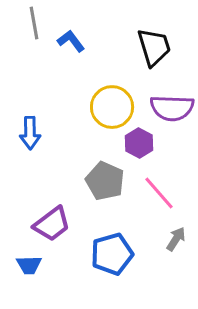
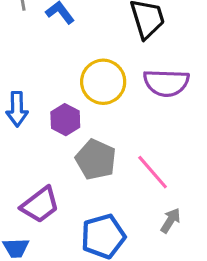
purple hexagon: (139, 143) -> (65, 120), moved

